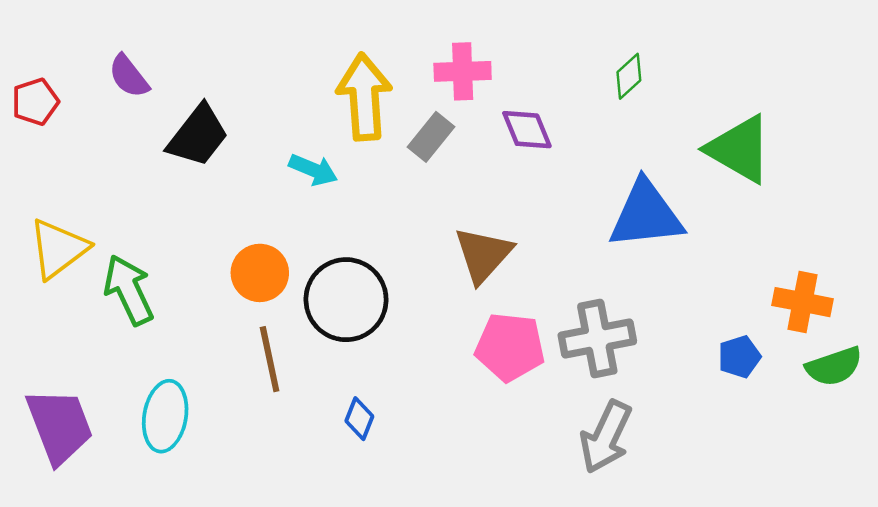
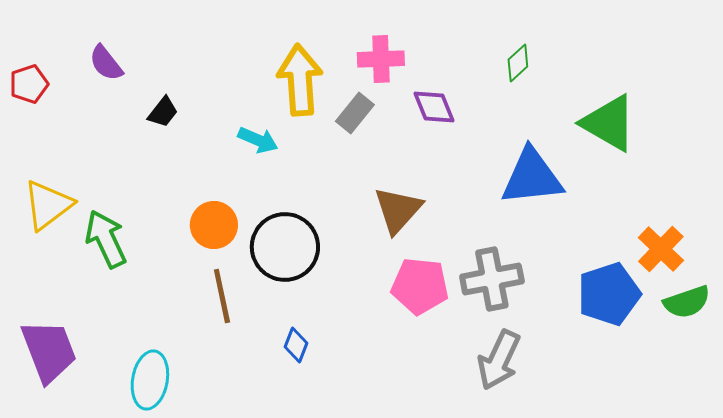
black trapezoid: (198, 136) -> (163, 112), size x0.6
orange cross: (803, 302) -> (661, 249), turned 33
blue pentagon: (739, 357) -> (609, 294), size x1.8
cyan ellipse: (165, 416) -> (150, 380), moved

